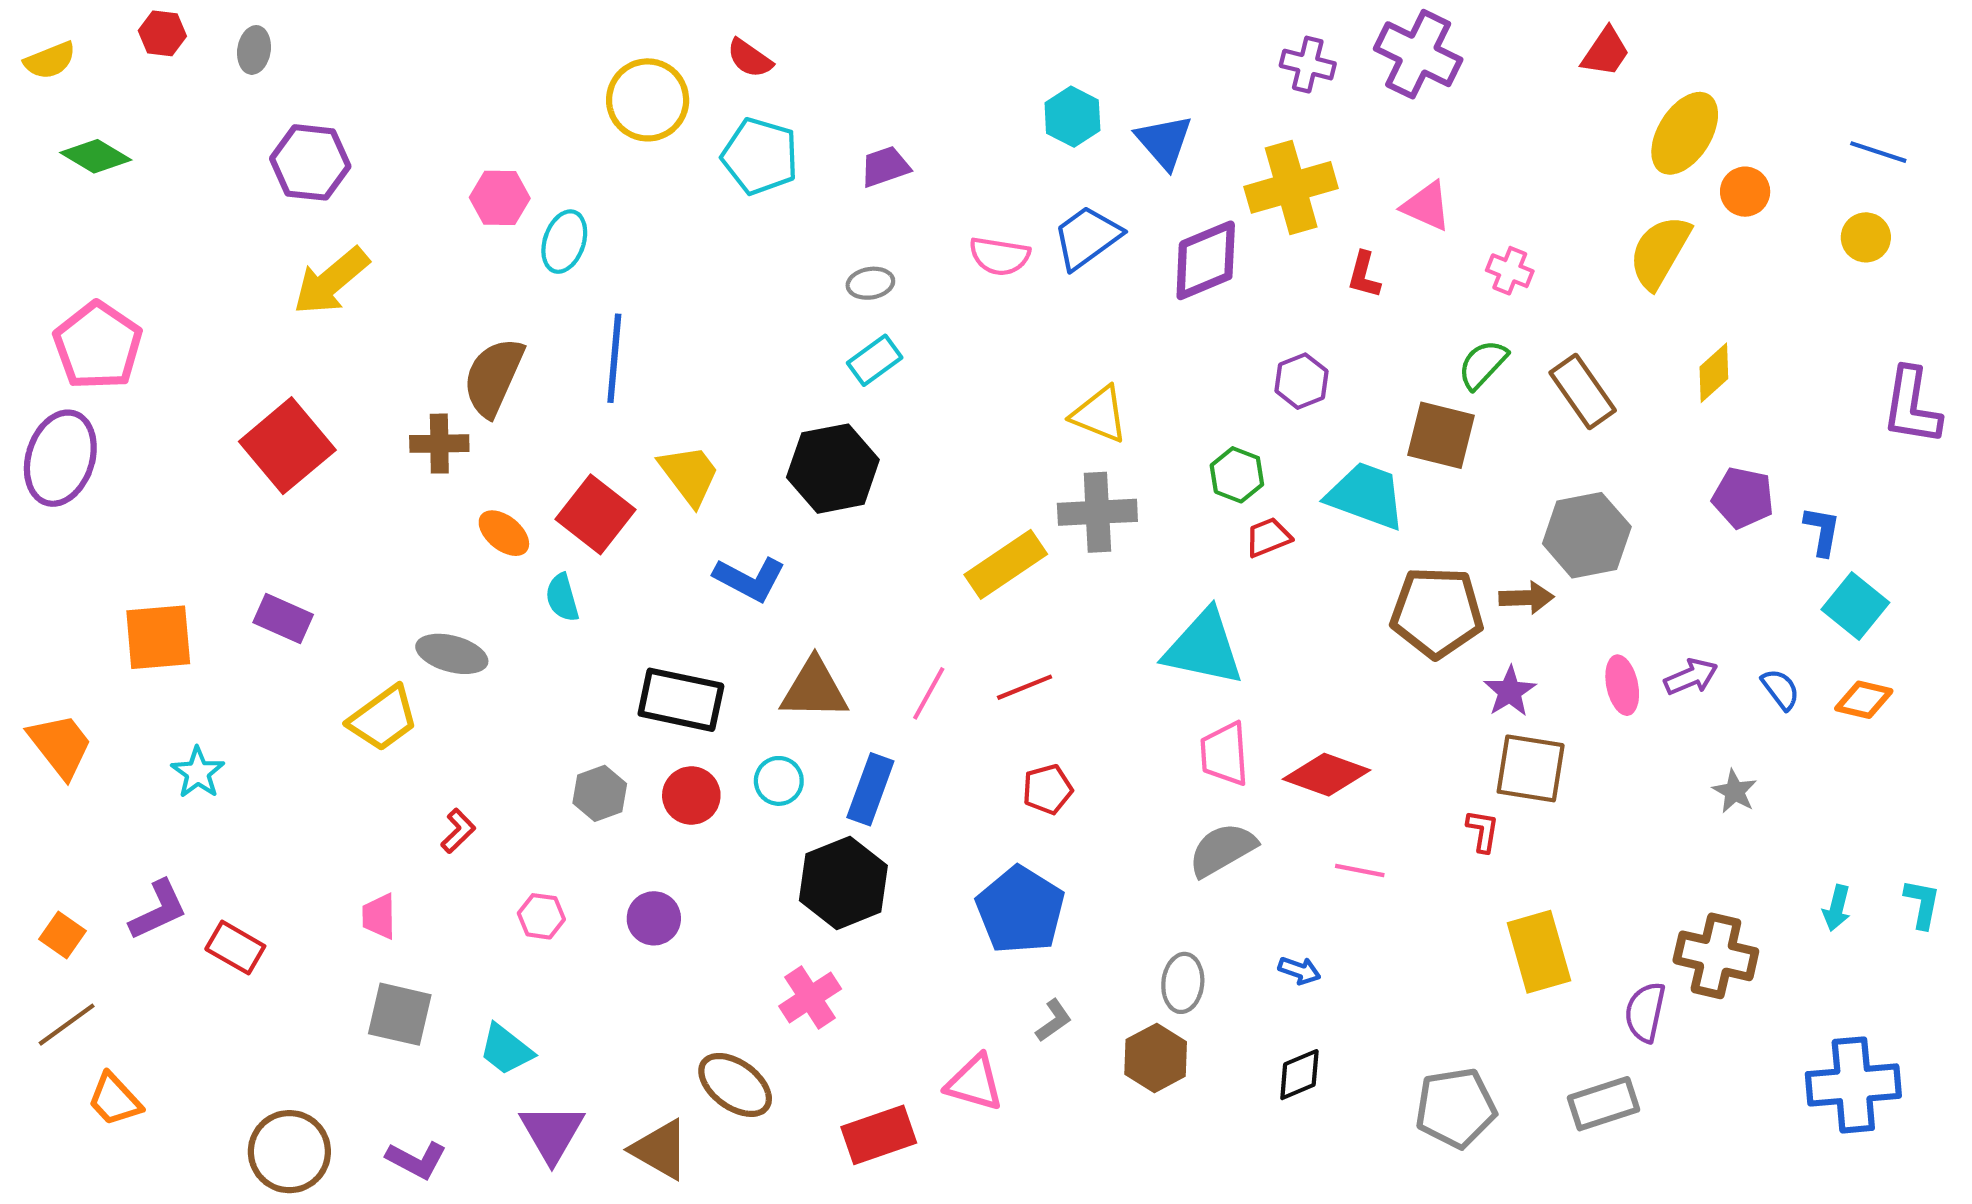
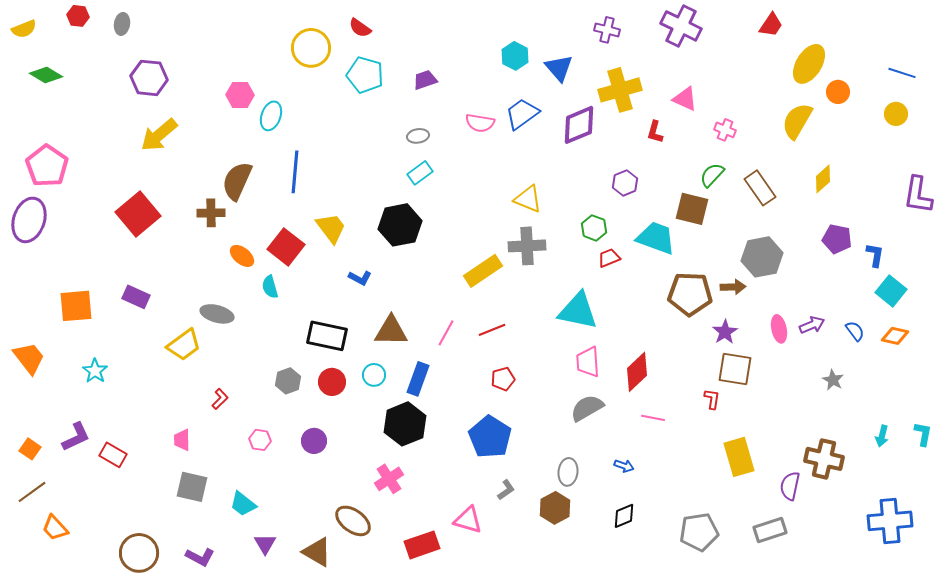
purple cross: (1308, 65) -> (607, 30), moved
blue L-shape: (750, 579) -> (360, 278), size x0.7
red diamond: (1326, 775) -> (637, 372), turned -63
purple triangle: (552, 1133) -> (265, 544), size x0.7

